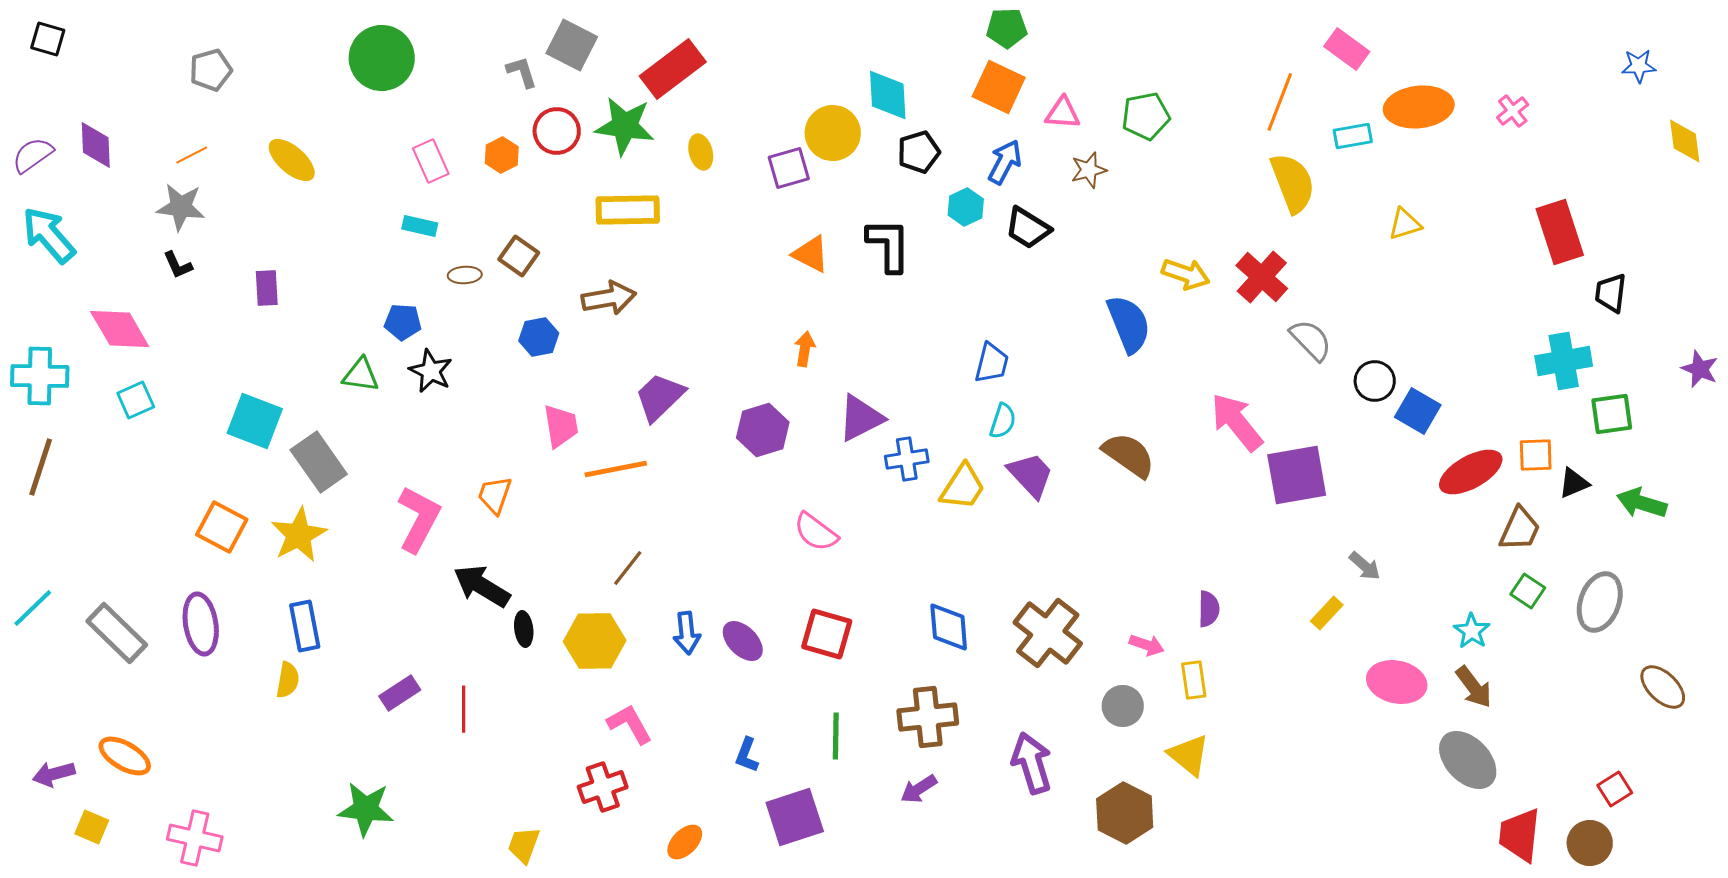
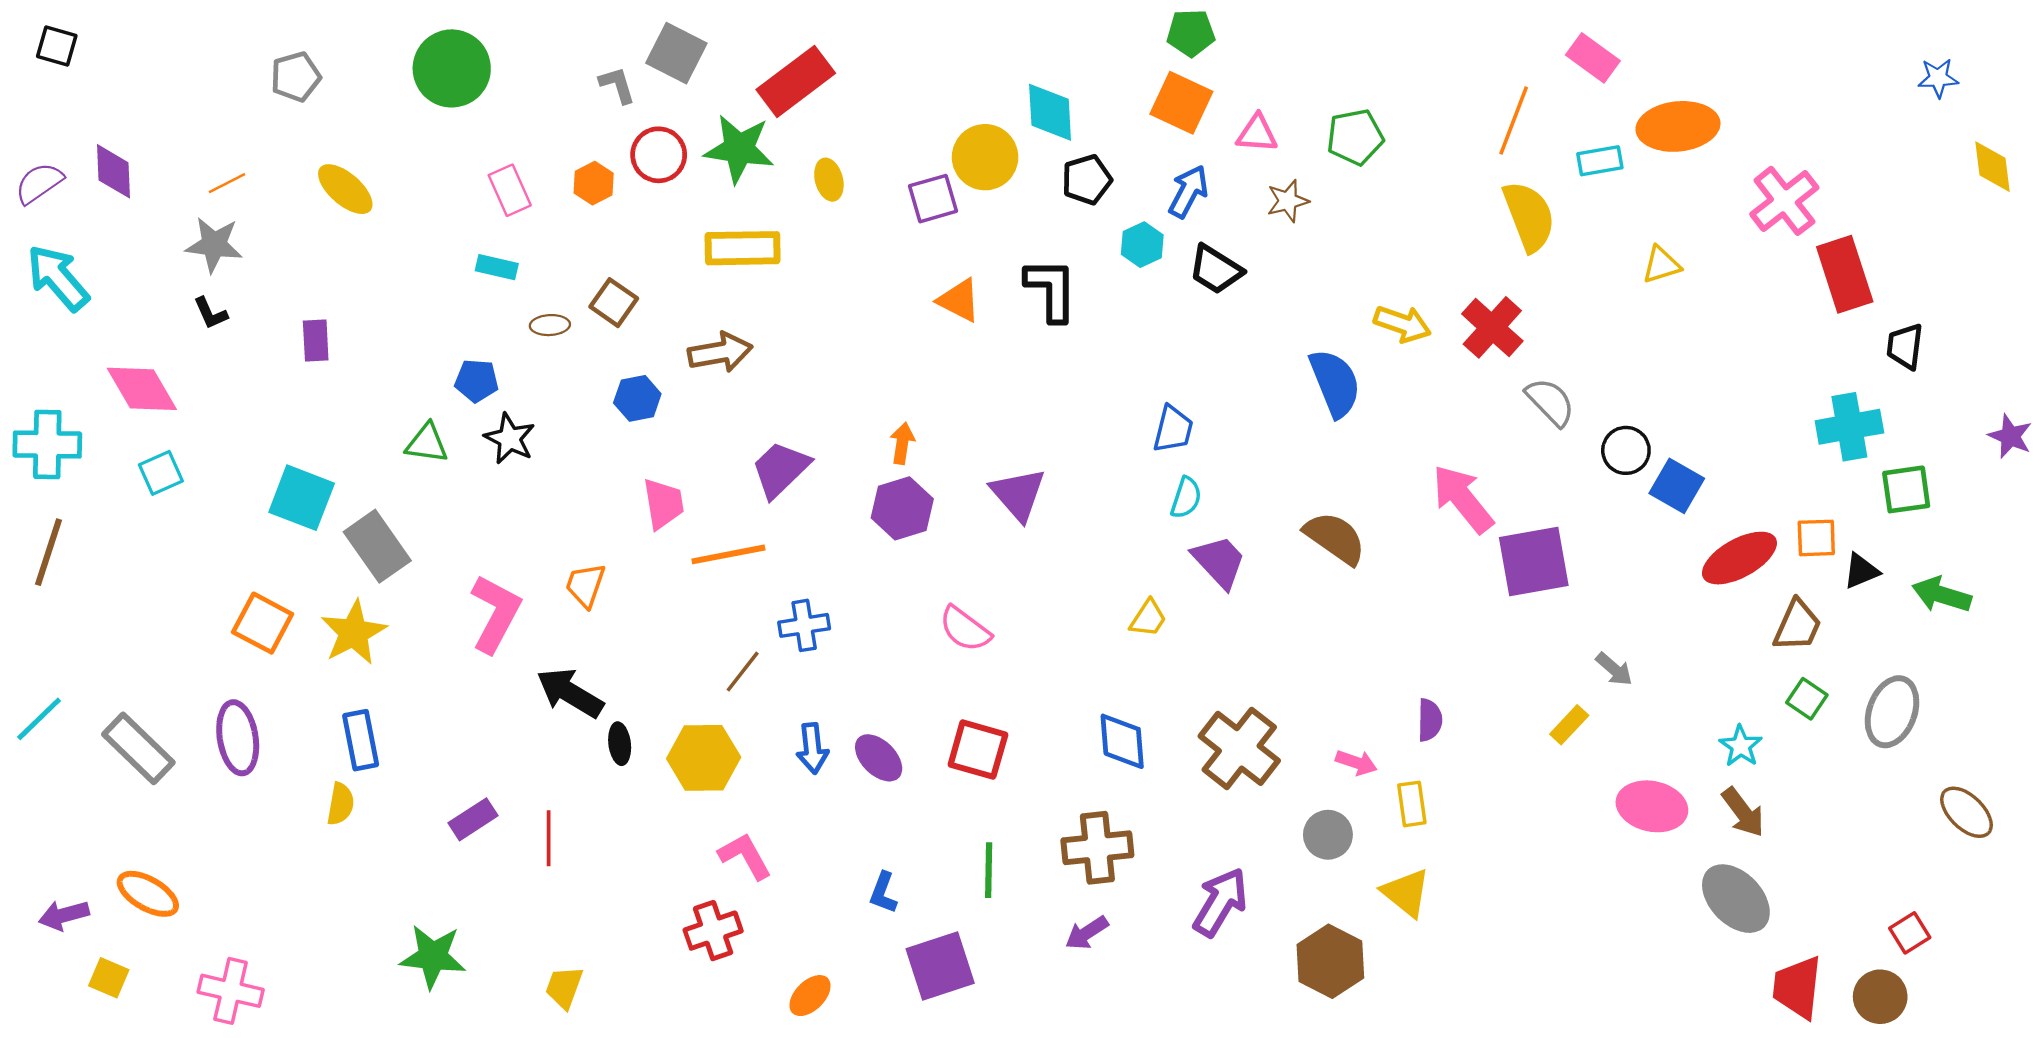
gray pentagon: (211, 70) -> (296, 77), moved
pink cross: (1513, 111) -> (1784, 201), moved, size x1.8
orange arrow: (805, 349) -> (902, 443), moved
purple triangle: (861, 418) -> (1018, 494), turned -44
blue cross: (907, 459) -> (804, 625), moved
yellow trapezoid: (963, 487) -> (1148, 618), moved, size x0.7
purple arrow: (1032, 763) -> (1220, 902), turned 48
yellow trapezoid: (524, 845) -> (564, 987), moved

